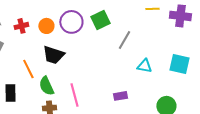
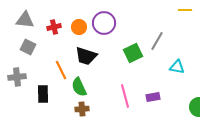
green square: (100, 20) -> (133, 53), moved
pink line: (74, 95) -> (125, 96), moved

